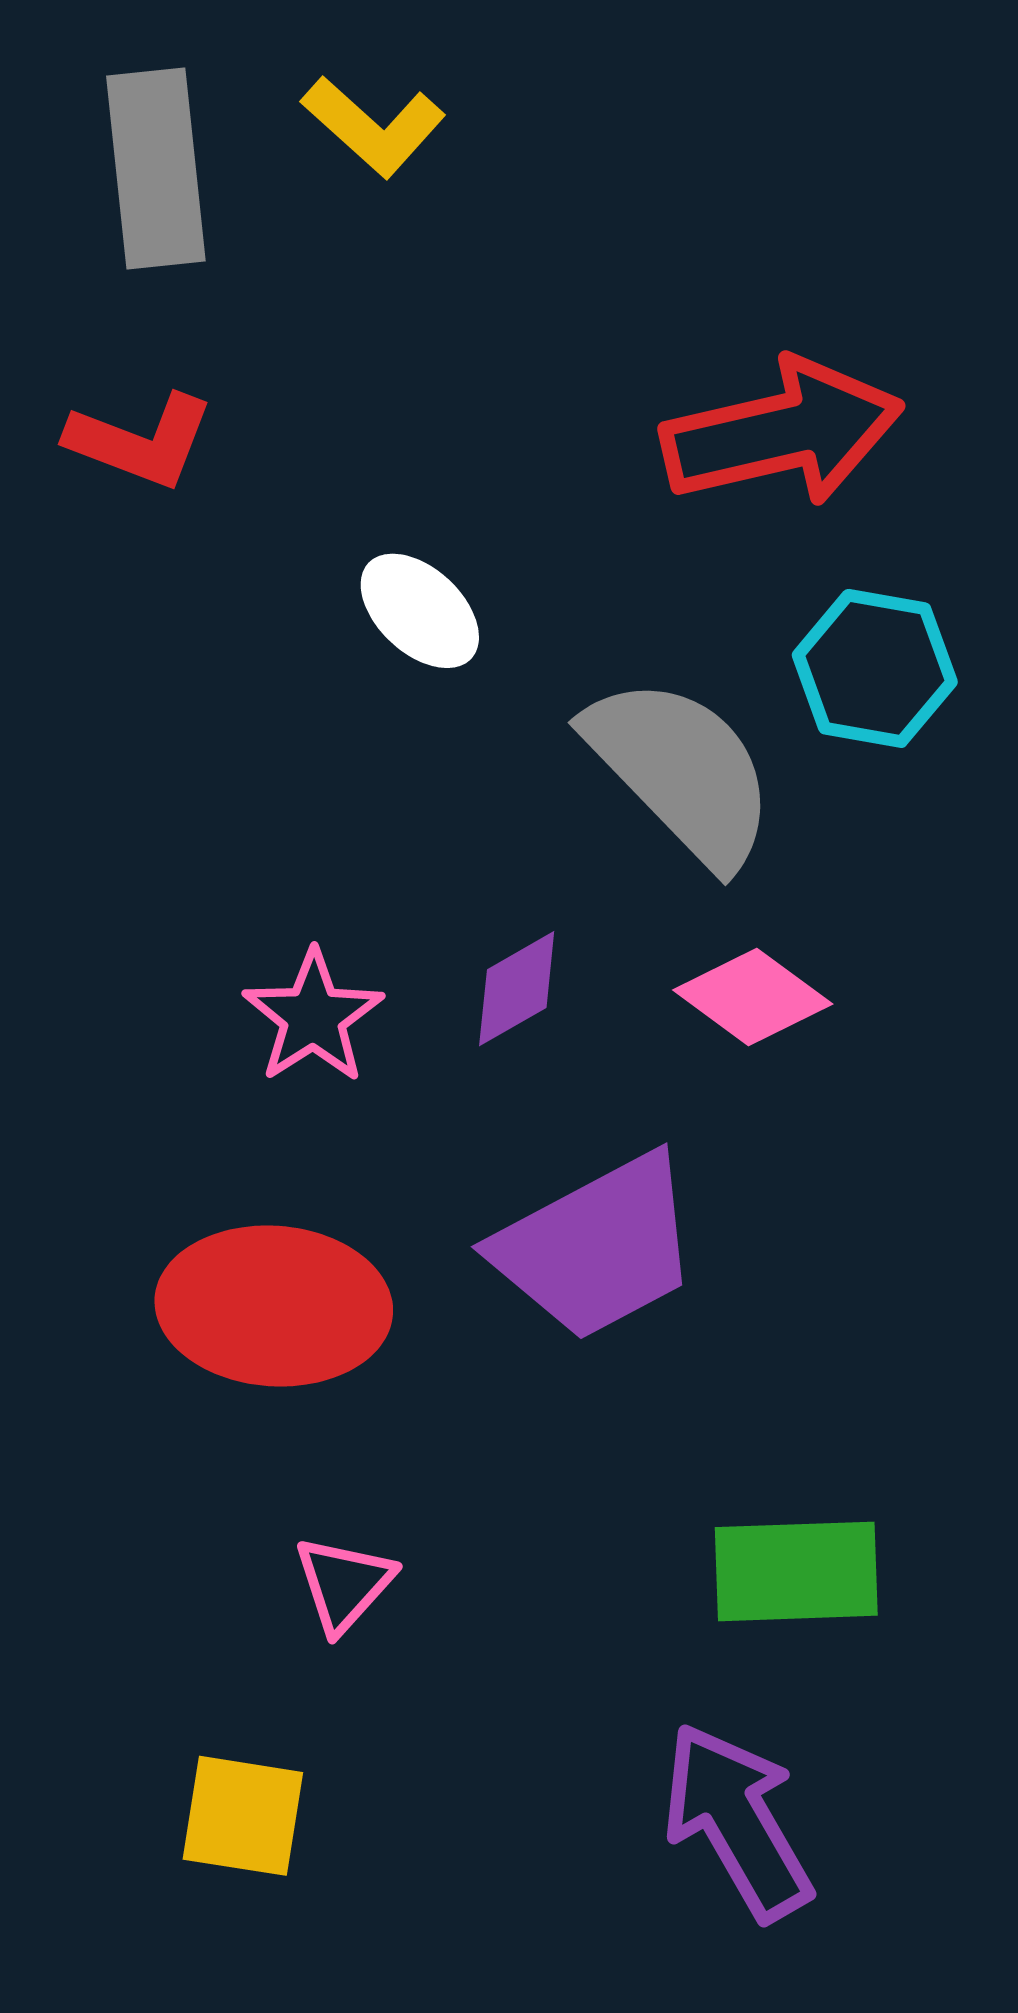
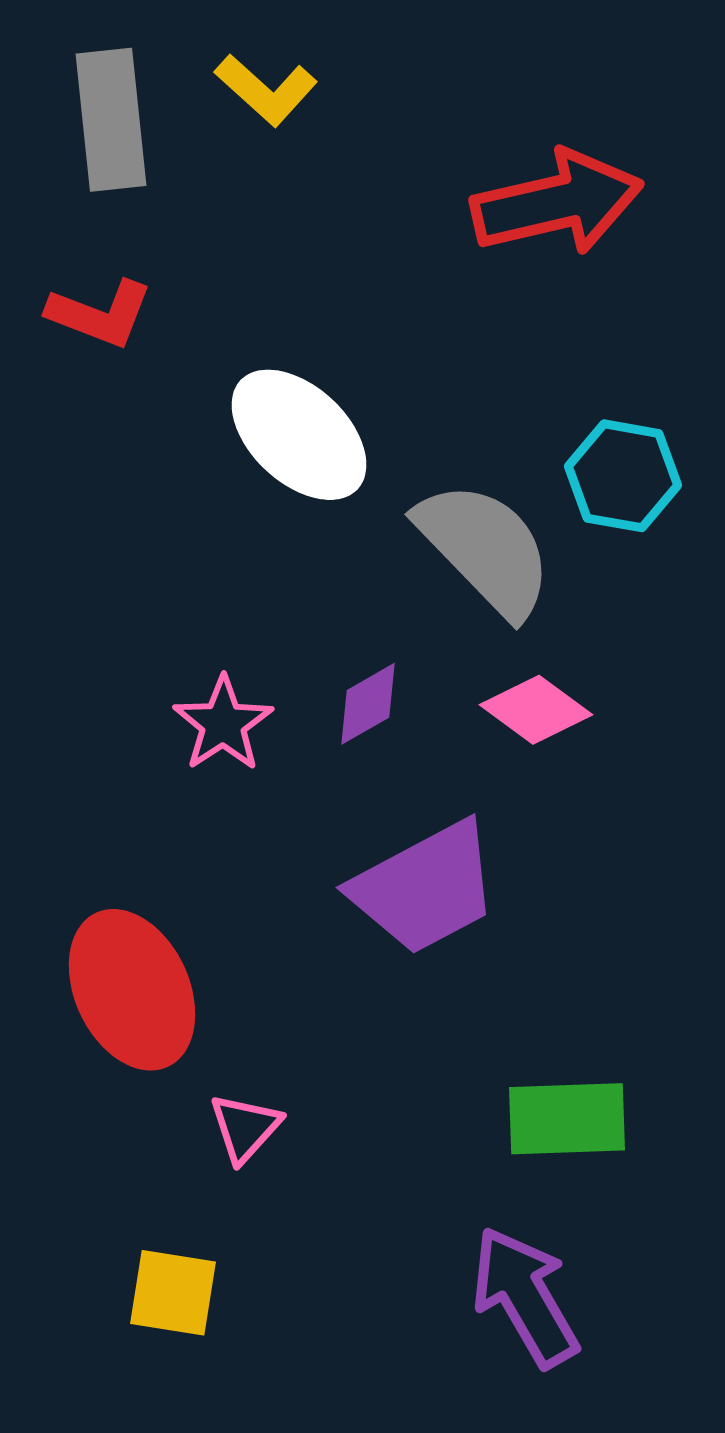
red arrow: (782, 433) -> (557, 203), moved
white ellipse: (420, 611) -> (299, 435), size x1.6
red ellipse: (274, 1306) -> (132, 990), moved, turned 61

